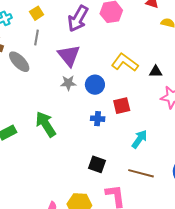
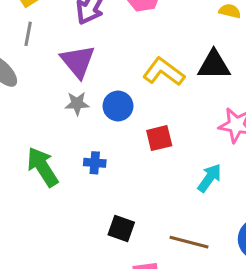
black triangle: (156, 72) -> (214, 65), moved, size x1.6
blue cross: (98, 119) -> (95, 163), moved
cyan arrow: (139, 139) -> (209, 178), moved

